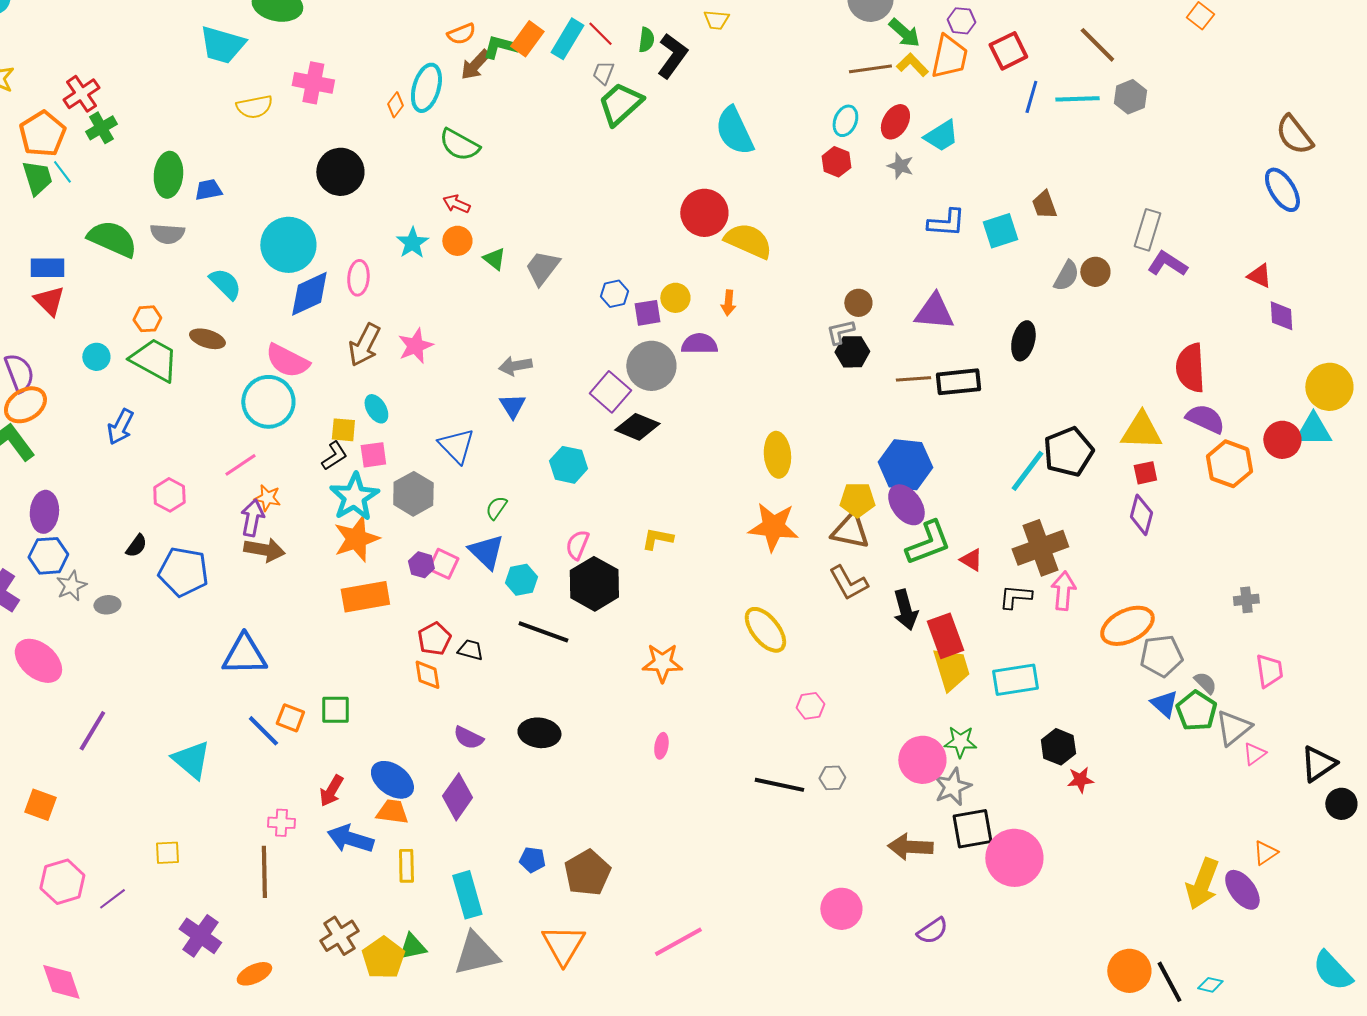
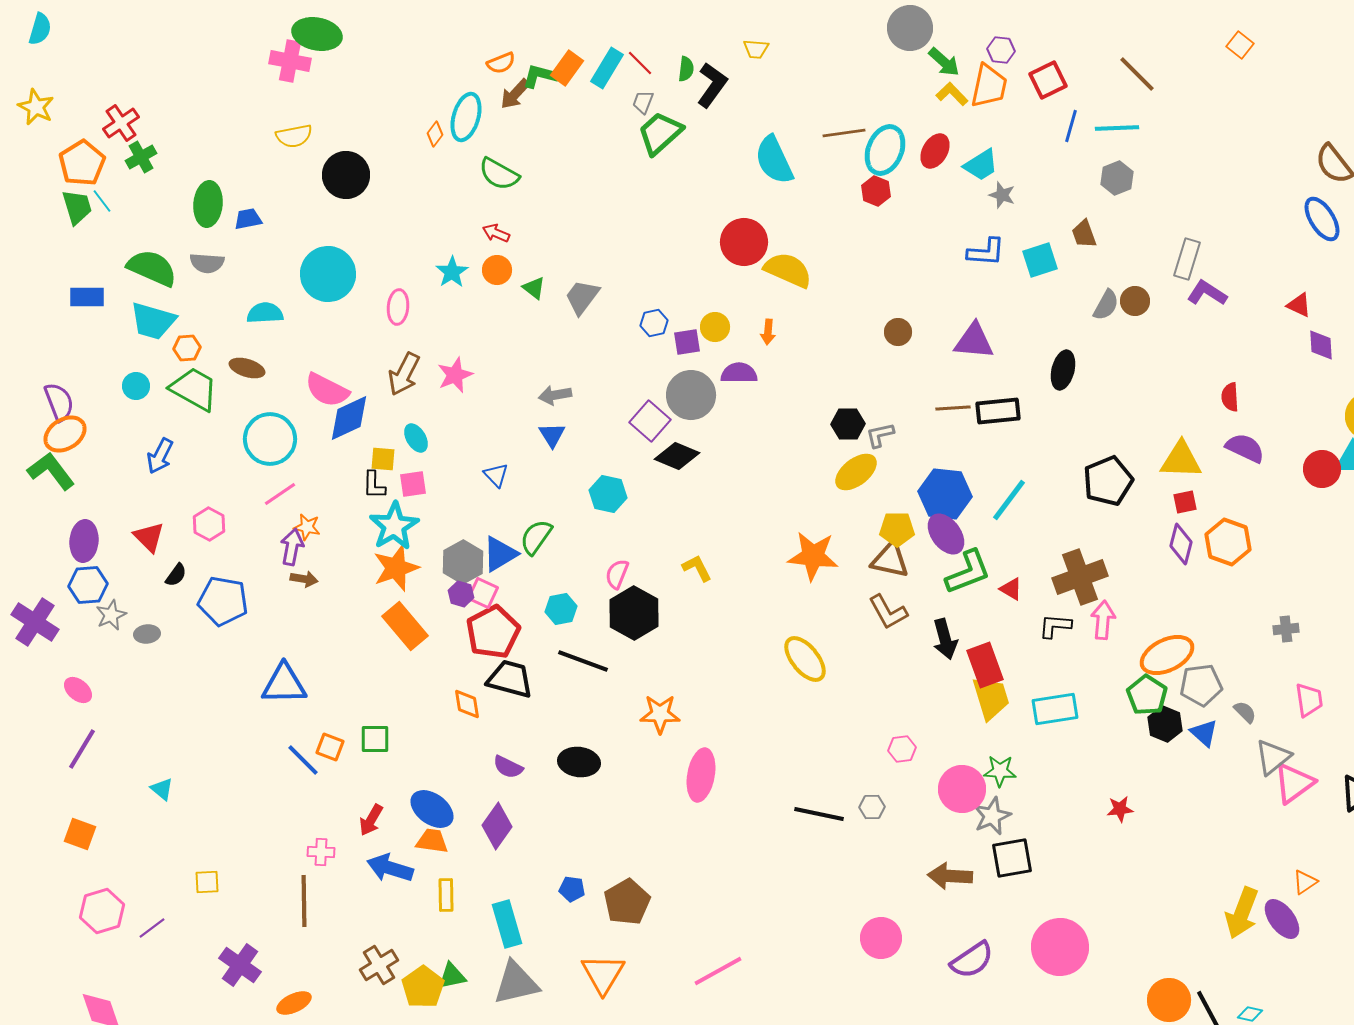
cyan trapezoid: (222, 45) -> (153, 321), moved
brown line: (870, 69) -> (844, 133), moved
pink cross: (313, 83) -> (290, 61), moved
gray hexagon: (1130, 97) -> (1117, 178), moved
cyan ellipse: (845, 121) -> (885, 150), size x1.6
gray star: (900, 166) -> (1002, 195), moved
black circle: (340, 172) -> (346, 175), moved
cyan semicircle: (225, 284) -> (265, 313), turned -48
blue diamond: (309, 294) -> (349, 418), moved
red triangle: (49, 301) -> (149, 537), moved
gray L-shape: (840, 332) -> (880, 435), moved
black hexagon: (852, 352) -> (848, 424), moved
red semicircle: (1190, 368) -> (1230, 397), size x0.6
cyan circle: (268, 402) -> (270, 439), moved
blue triangle: (456, 446) -> (496, 475), size x0.7
yellow ellipse: (777, 455) -> (856, 472), moved, turned 57
black L-shape: (334, 456) -> (374, 485), turned 124
orange hexagon: (1229, 464) -> (1228, 542), moved
cyan line: (1027, 471) -> (1009, 500), moved
gray hexagon: (413, 494) -> (463, 562), moved
green semicircle: (496, 508) -> (536, 537), size x1.5
yellow L-shape: (657, 539) -> (697, 568), turned 52
brown arrow: (264, 550) -> (304, 579), size x0.7
blue triangle: (486, 552) -> (500, 554), moved, turned 45
orange rectangle: (365, 597) -> (405, 626), turned 60
red pentagon: (434, 639) -> (493, 632), moved, size x1.6
black trapezoid: (470, 650) -> (510, 679), size x1.8
pink ellipse: (38, 661) -> (78, 690), size x0.6
orange star: (662, 663) -> (660, 714), moved
pink hexagon: (810, 706) -> (902, 749), moved
green pentagon: (1196, 711) -> (1147, 695), moved
purple line: (92, 731) -> (82, 749), moved
pink ellipse: (661, 746) -> (701, 775), size x2.0
black hexagon: (1058, 747) -> (1165, 724), moved
pink triangle: (1254, 754) -> (1294, 783), size x1.8
cyan triangle: (191, 760) -> (162, 789), moved, size x0.6
pink circle: (1014, 858) -> (1060, 947), moved
purple semicircle: (932, 931) -> (972, 960), size x1.4

